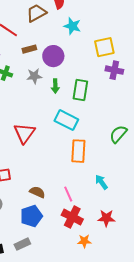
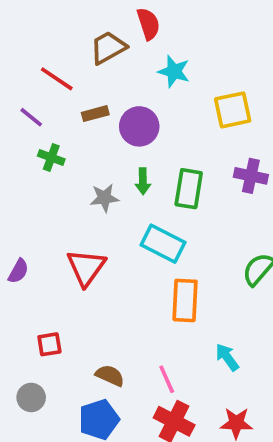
purple cross: (114, 70) -> (251, 176), moved
gray star: (34, 76) -> (104, 198), moved

